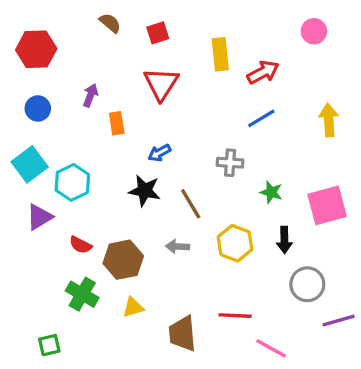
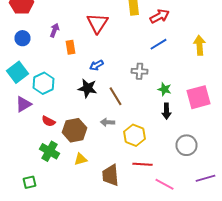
black arrow: (284, 240) -> (166, 111), moved
yellow hexagon: (235, 243) -> (134, 135), moved
purple line: (339, 320) -> (206, 178), moved

